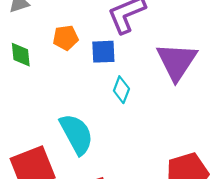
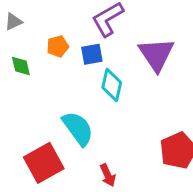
cyan diamond: (121, 90) -> (112, 85), size x1.4

